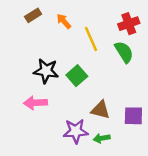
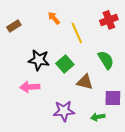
brown rectangle: (33, 15) -> (14, 26), moved
green semicircle: (124, 52) -> (106, 60), moved
brown triangle: (100, 110) -> (85, 82), moved
green arrow: (102, 138) -> (98, 117), moved

